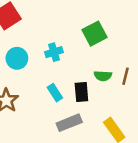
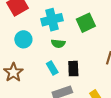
cyan cross: (54, 52) -> (52, 20), moved, size x1.5
green semicircle: (103, 76) -> (58, 44), moved

